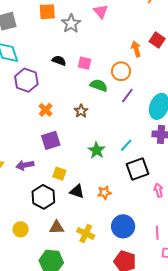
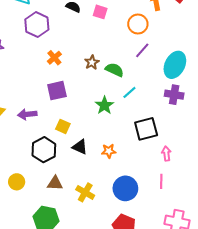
green semicircle: (99, 85) -> (115, 70), moved
cyan line: (126, 145) -> (129, 92), moved
pink line: (157, 233) -> (161, 181), moved

